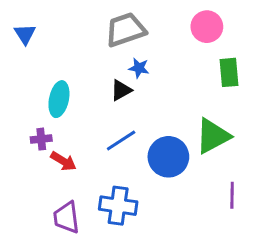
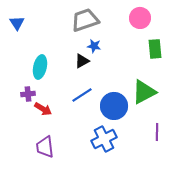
blue cross: (118, 206) -> (104, 139), moved, turned -35

